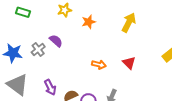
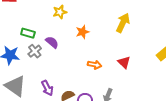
green rectangle: (23, 12) -> (28, 33), moved
orange star: (89, 22) -> (82, 32), moved

